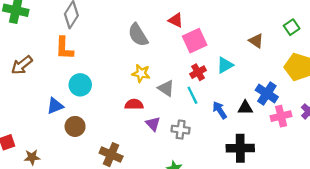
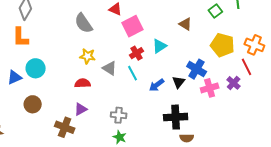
blue triangle: (55, 106) -> (15, 77), moved
black triangle: (245, 108) -> (179, 82), turned -48
blue arrow: (220, 110) -> (157, 85), turned -91
purple triangle: (153, 124) -> (81, 109), moved, turned 48
gray cross: (181, 130) -> (119, 115), moved

